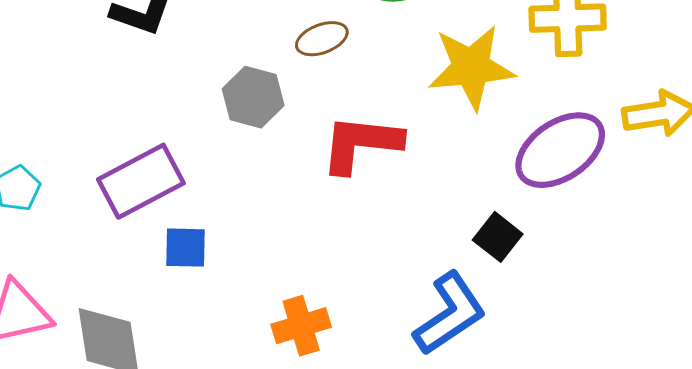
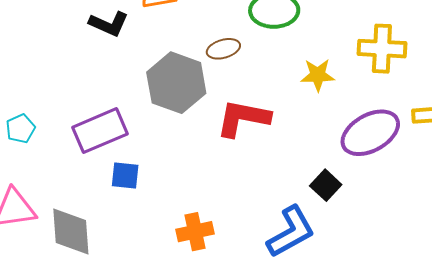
yellow star: (471, 67) -> (318, 75), size x0.6
gray hexagon: (253, 97) -> (176, 83), size x1.5

